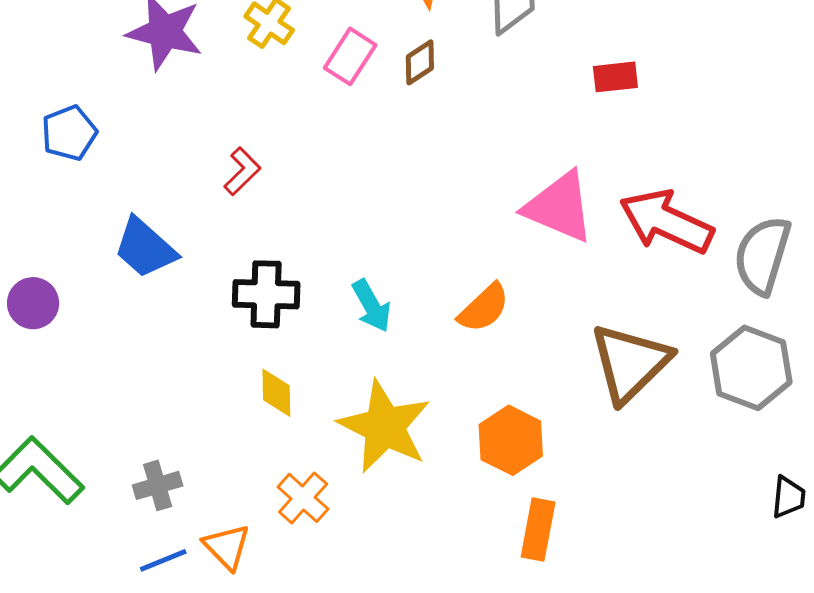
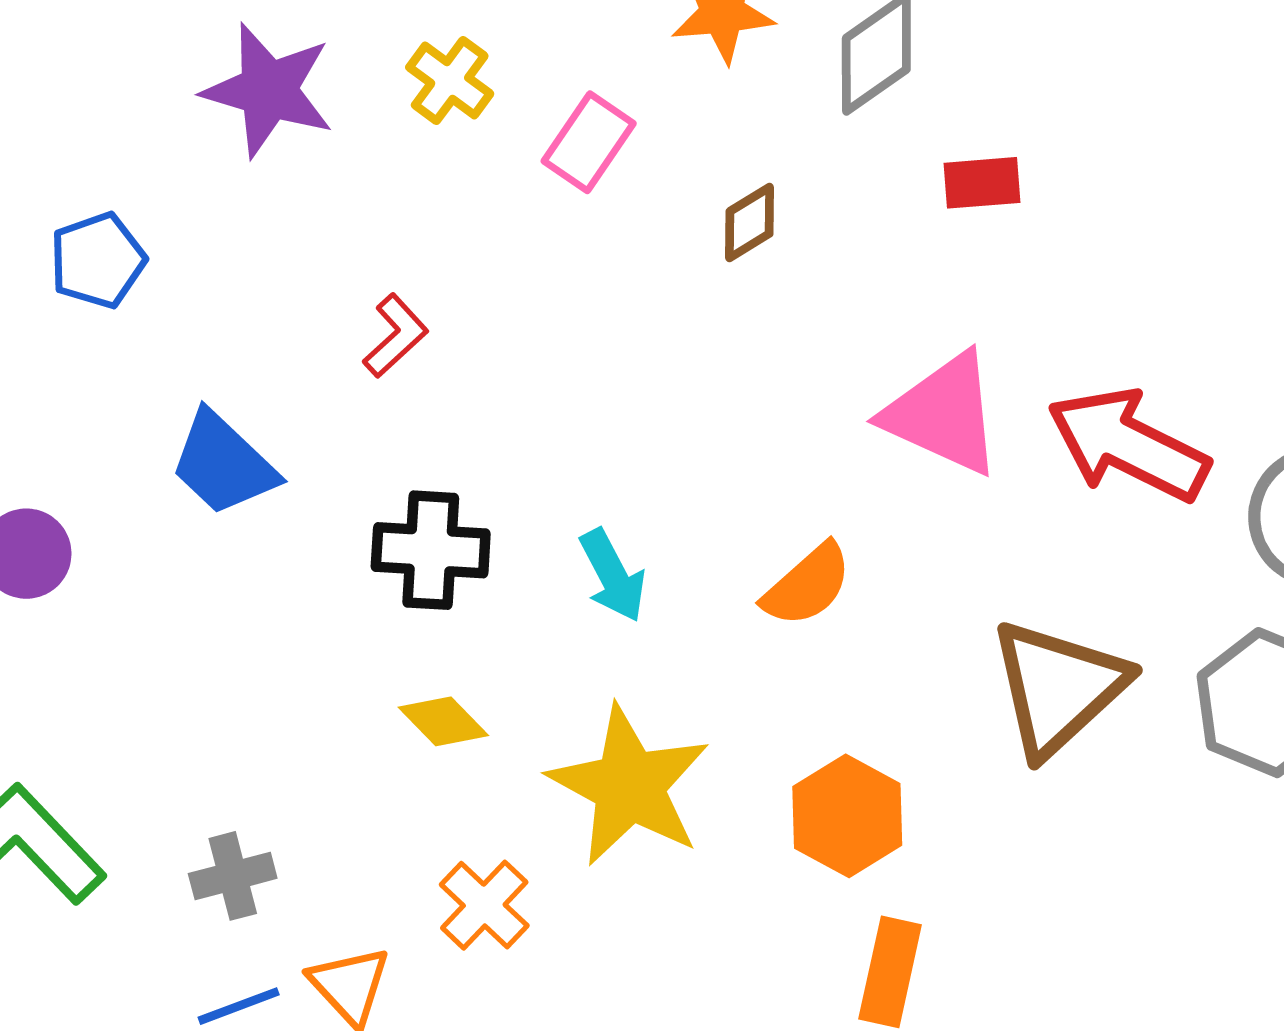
brown diamond: (420, 62) -> (749, 223), moved
red rectangle: (615, 77) -> (982, 183), moved
yellow diamond: (276, 393) -> (443, 721), turned -45

